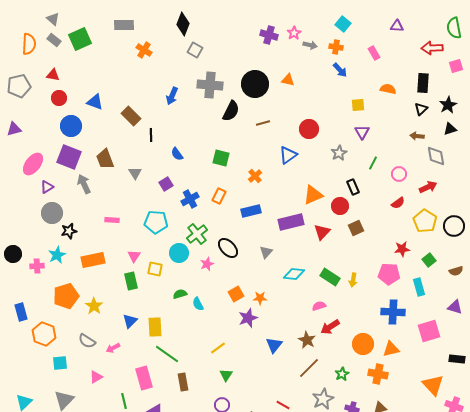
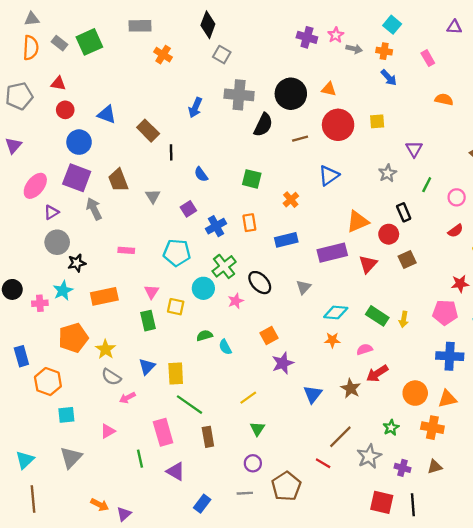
gray triangle: (53, 19) -> (32, 19), moved, turned -48
yellow square: (358, 105) -> (377, 121), moved
purple triangle: (14, 129) -> (13, 146), turned -35
red circle: (309, 129) -> (338, 125), moved, size x1.4
orange rectangle: (219, 196) -> (249, 223), turned -35
orange star: (260, 298) -> (332, 340), moved
gray semicircle: (87, 341) -> (111, 377), moved
brown line: (309, 368) -> (340, 437), moved

